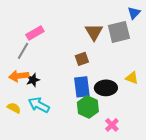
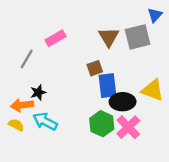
pink rectangle: (35, 33) -> (55, 38), moved
orange arrow: (19, 76) -> (22, 105), moved
yellow triangle: (132, 78) -> (153, 90), size x1.5
blue rectangle: (82, 87) -> (108, 86), moved
pink cross: (112, 125) -> (128, 127), moved, size x1.5

